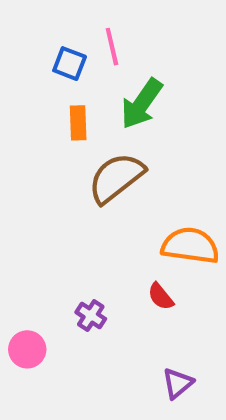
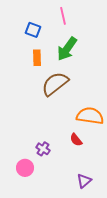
pink line: (112, 47) -> (63, 16), moved
pink circle: (27, 349) -> (25, 168), moved

